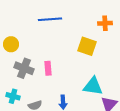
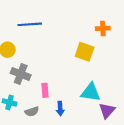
blue line: (50, 19) -> (30, 24), moved
pink rectangle: (48, 68) -> (45, 90), moved

